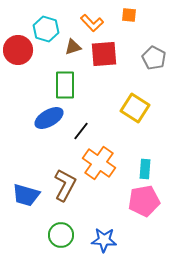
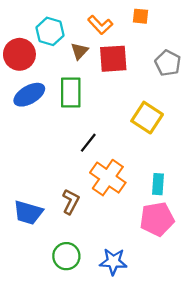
brown triangle: (73, 47) -> (79, 51), turned -30
blue ellipse: (49, 118) -> (29, 95), moved
brown L-shape: (65, 185) -> (71, 202), size x0.7

